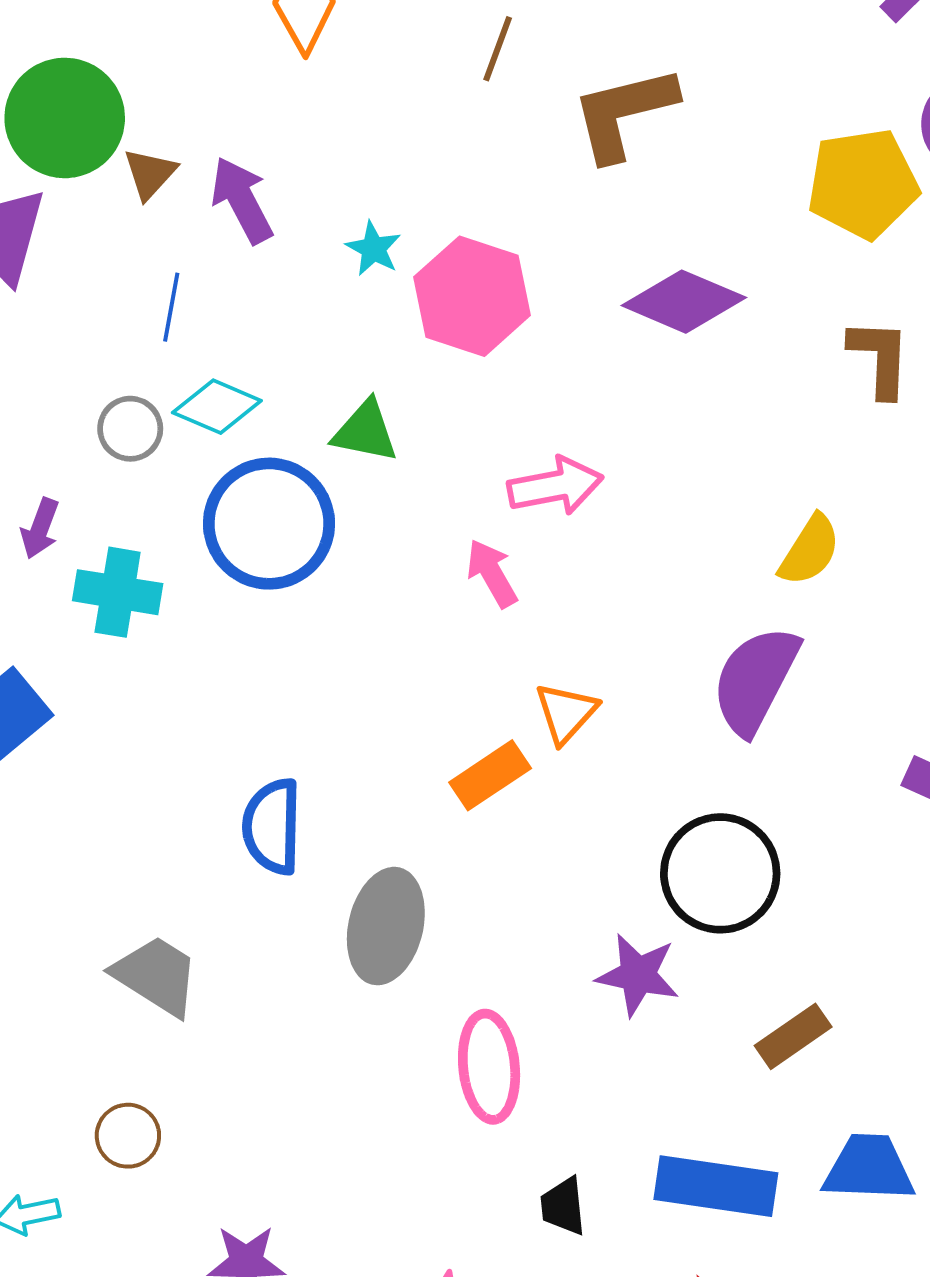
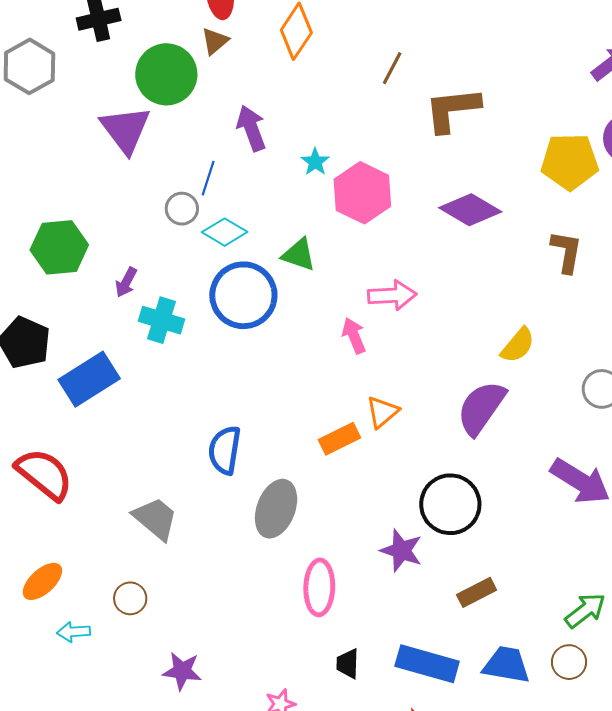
brown triangle: (150, 174) -> (215, 41), moved
gray circle: (130, 429) -> (182, 209), moved

